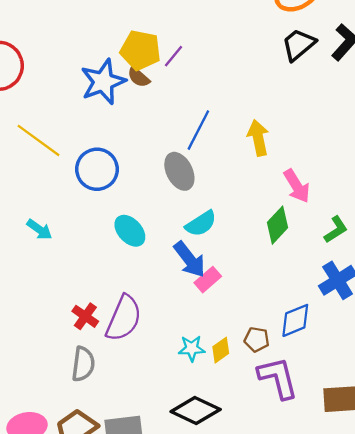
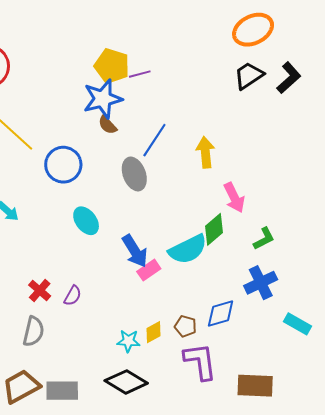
purple line: (174, 56) -> (140, 74), turned 30
brown semicircle: (139, 77) -> (108, 125), moved
blue star: (103, 82) -> (103, 99), moved
cyan semicircle: (201, 224) -> (188, 249), moved, size x1.4
purple semicircle: (124, 318) -> (73, 296), size x0.5
cyan star: (192, 348) -> (128, 341), moved

